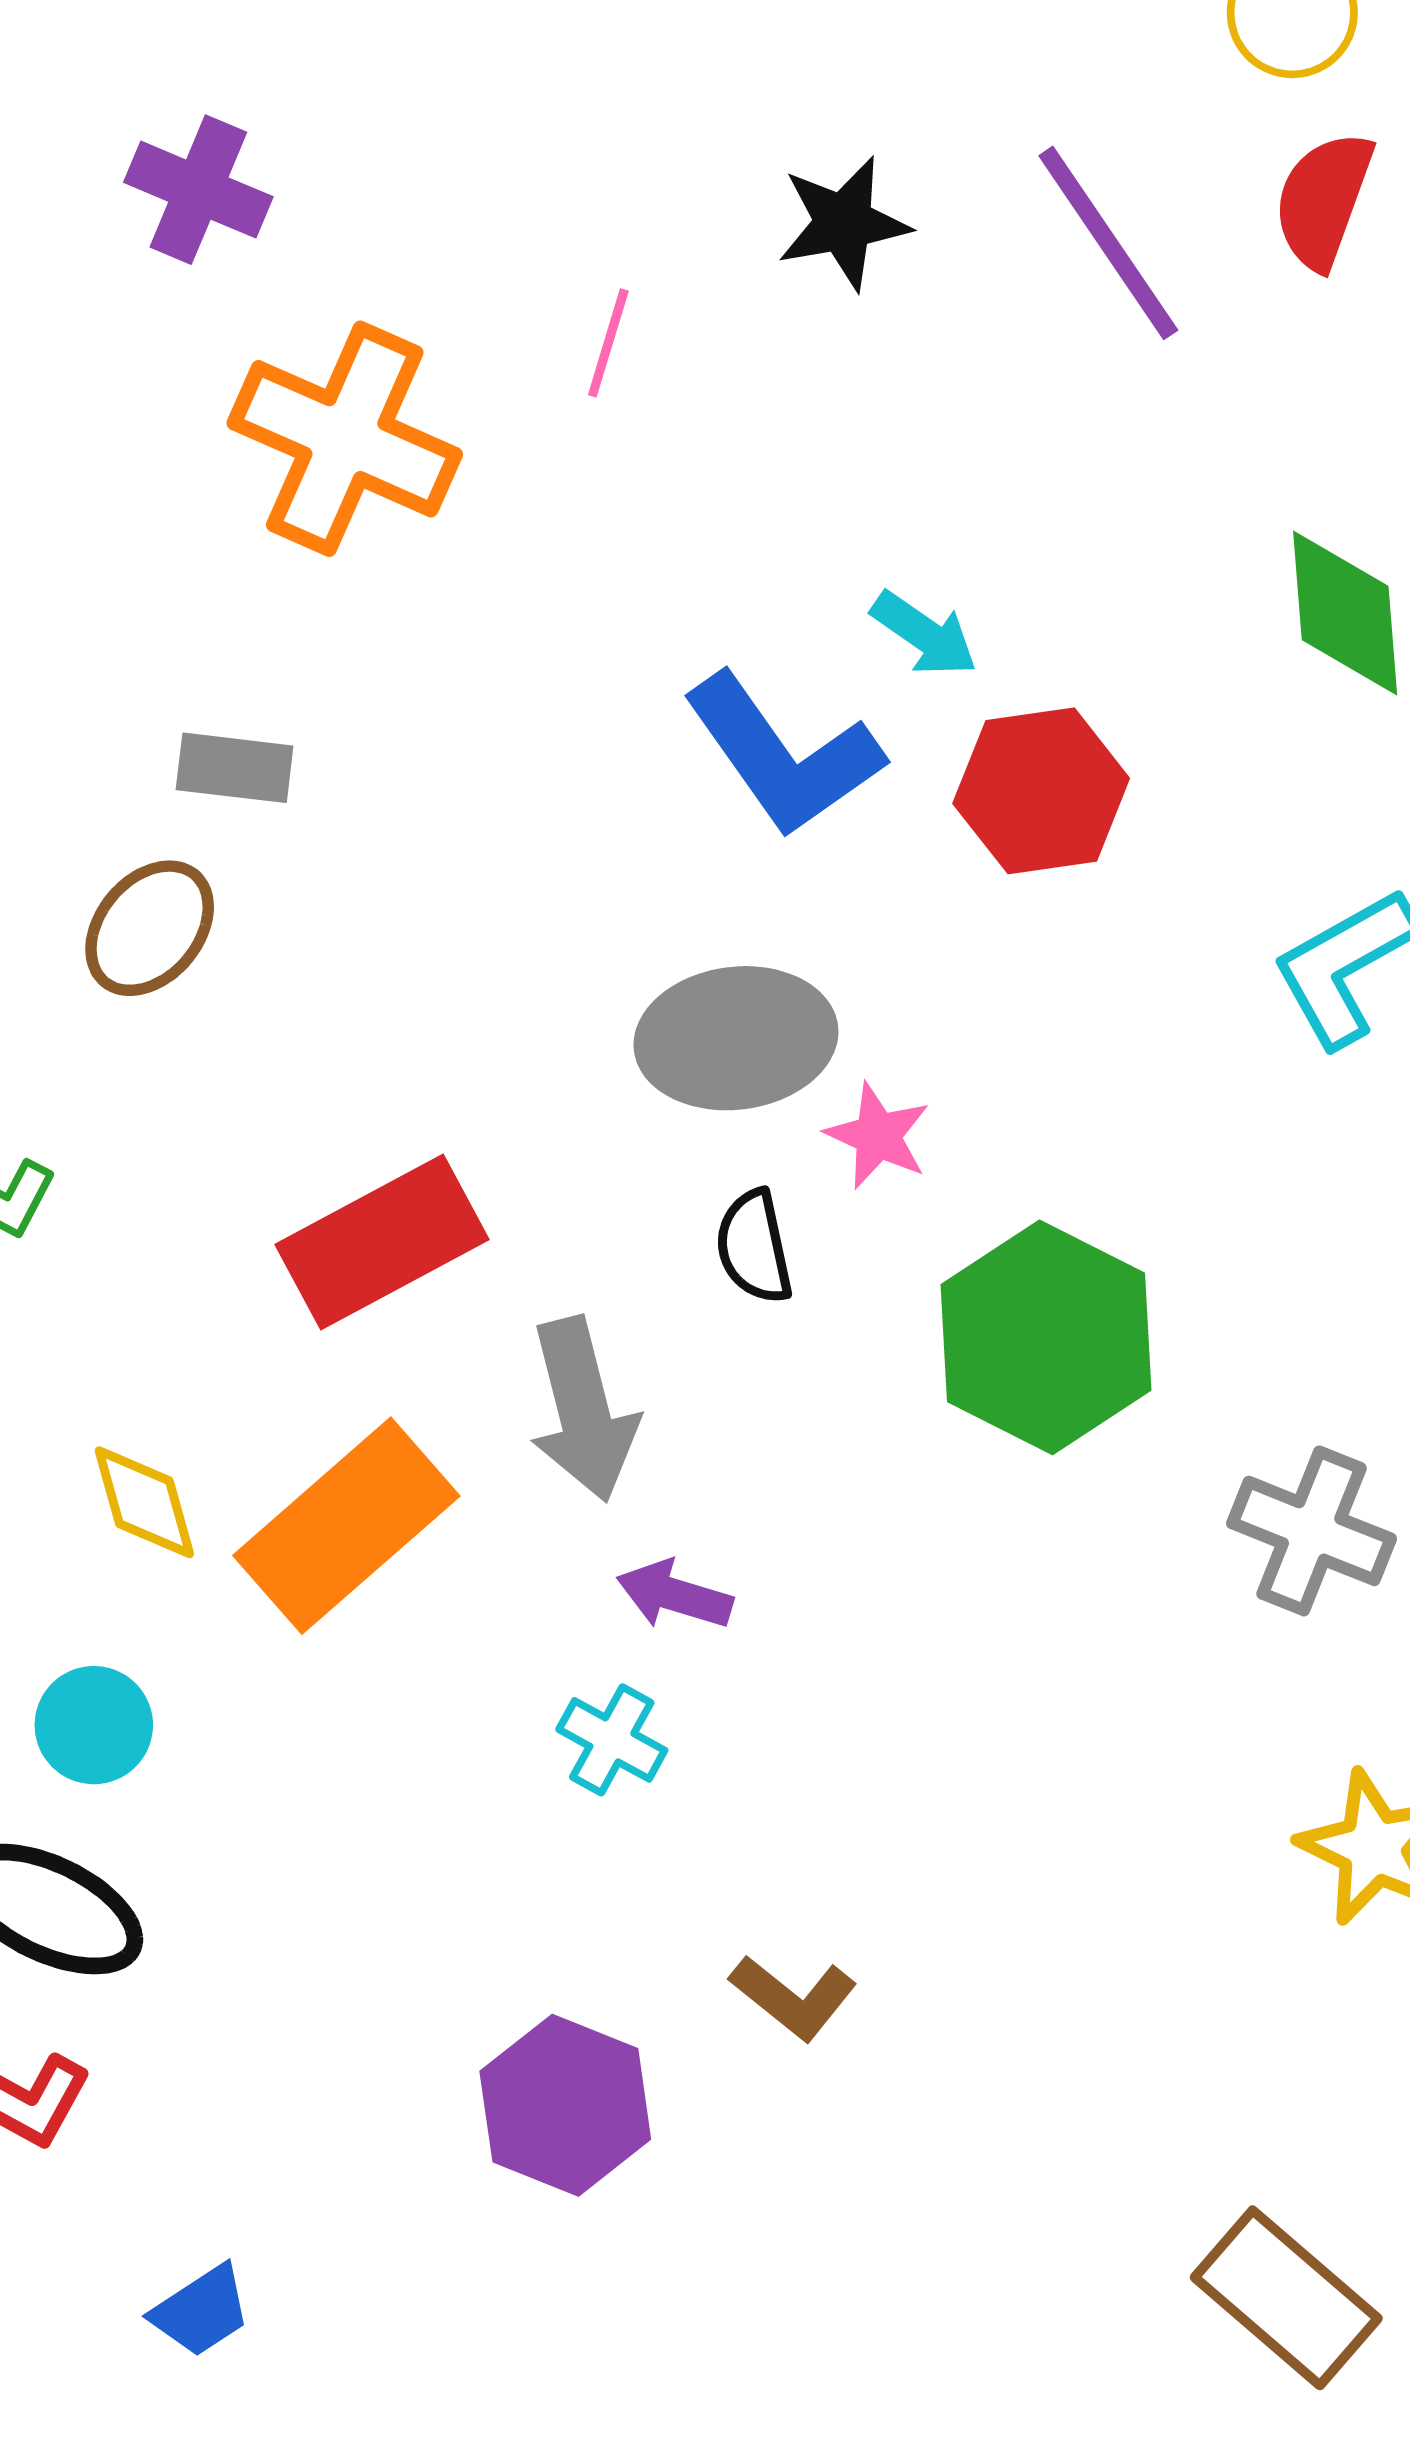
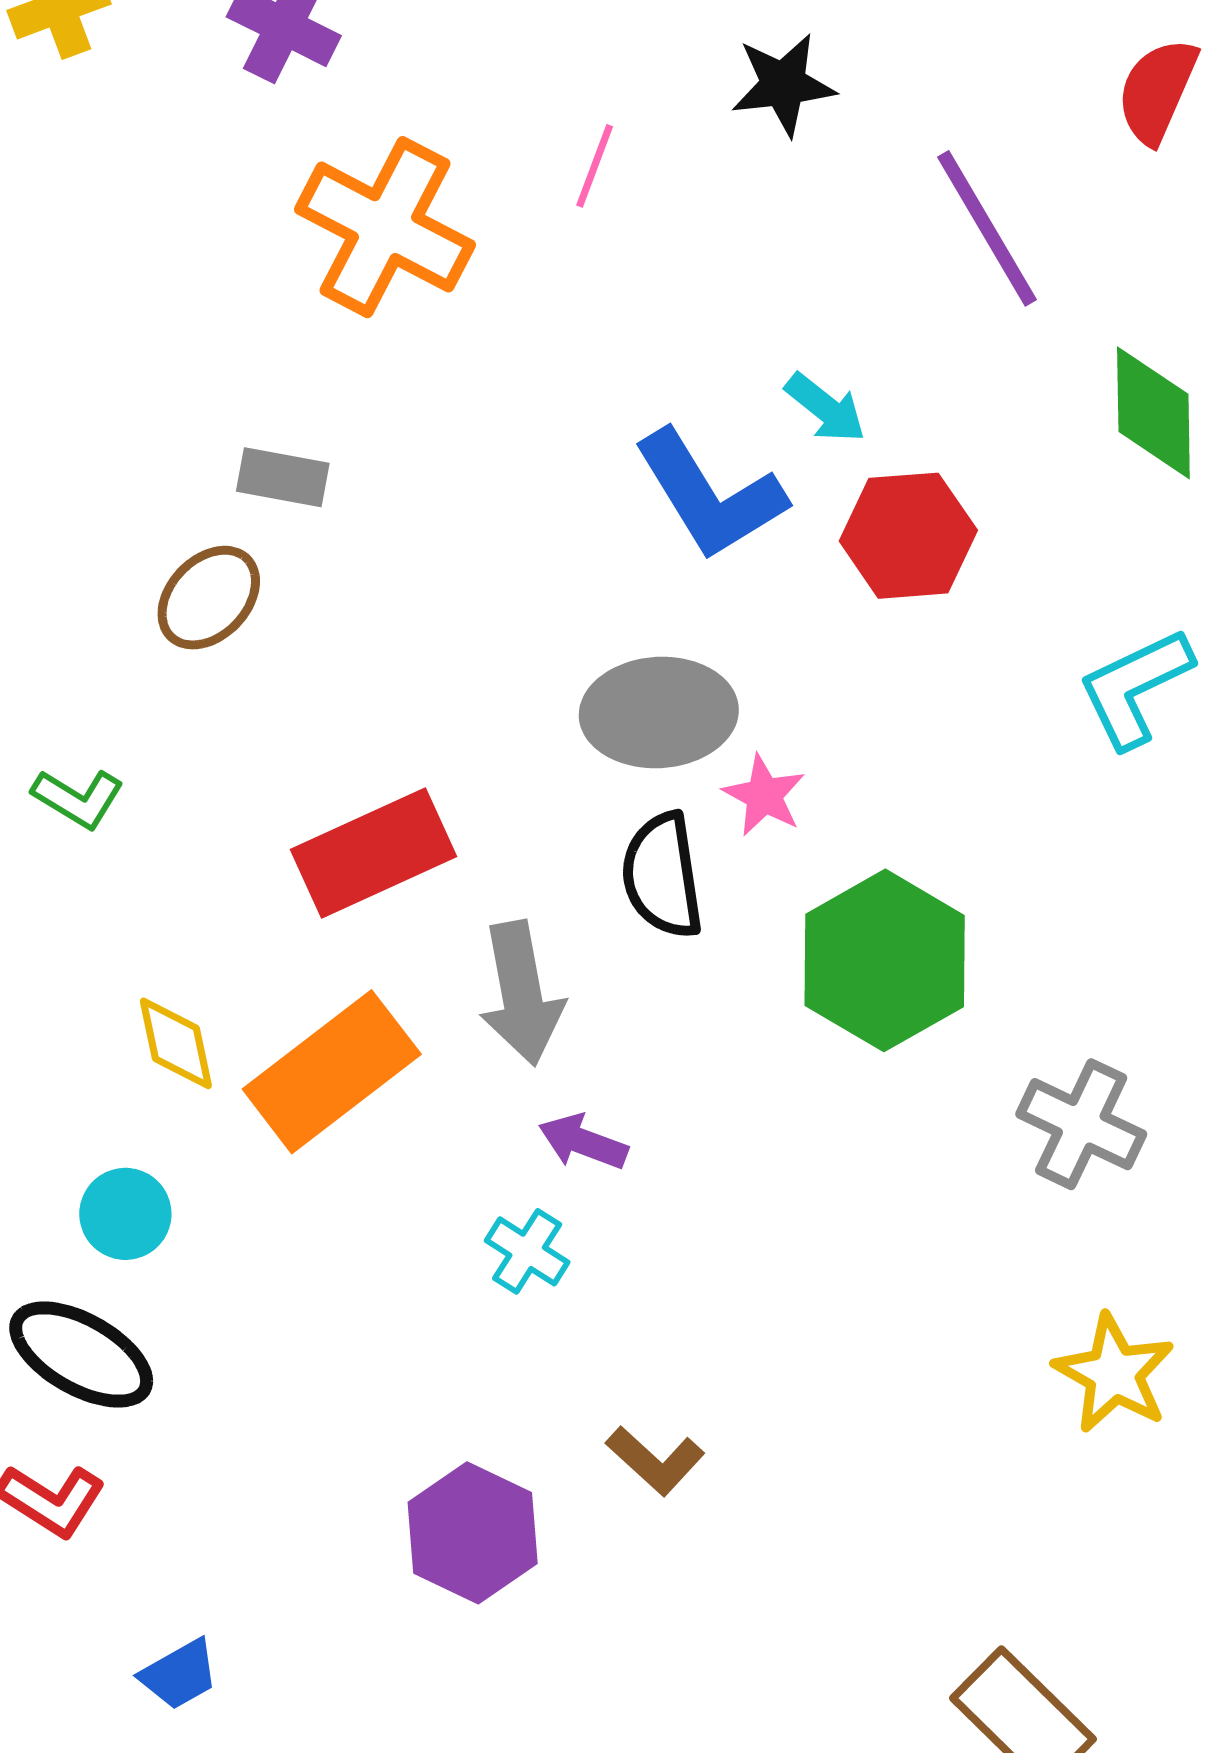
purple line: (1108, 243) -> (987, 228), moved
black semicircle: (754, 1247) -> (662, 876), size x1.4

